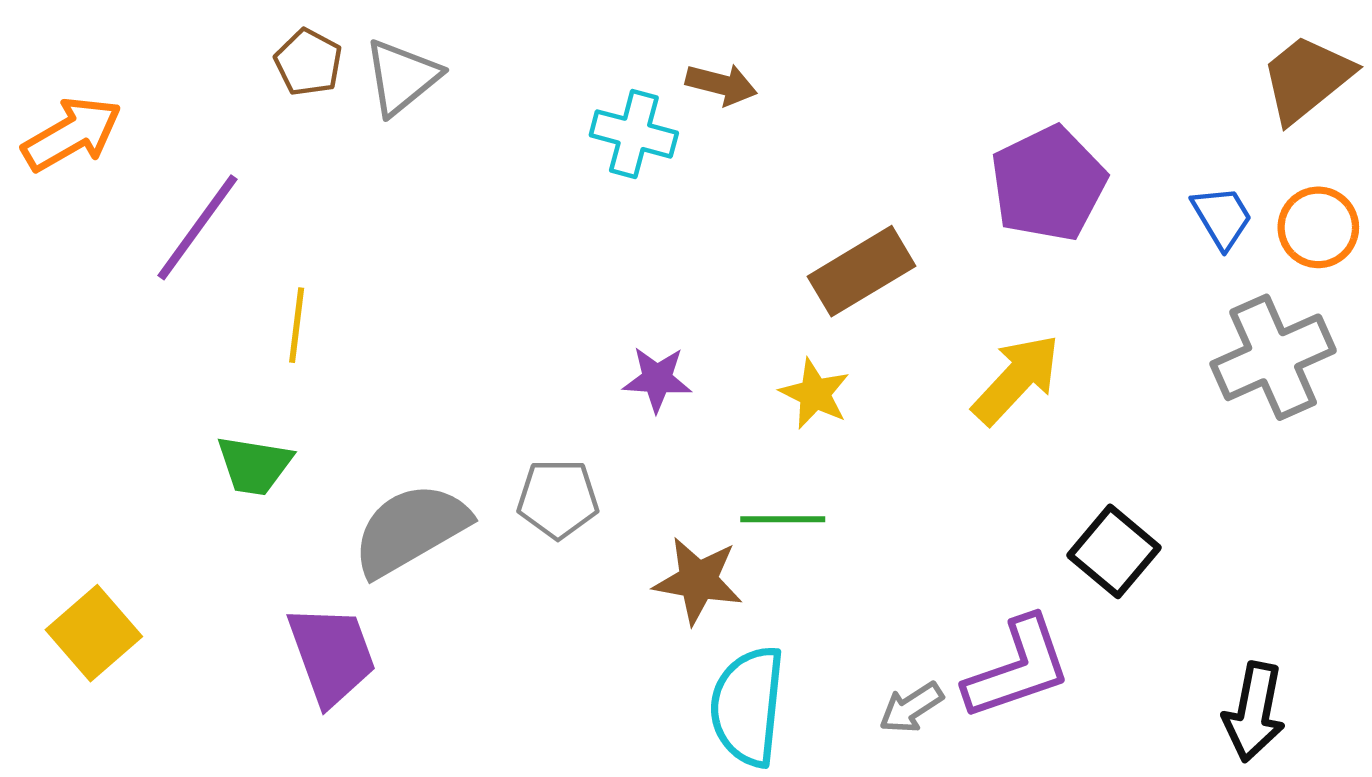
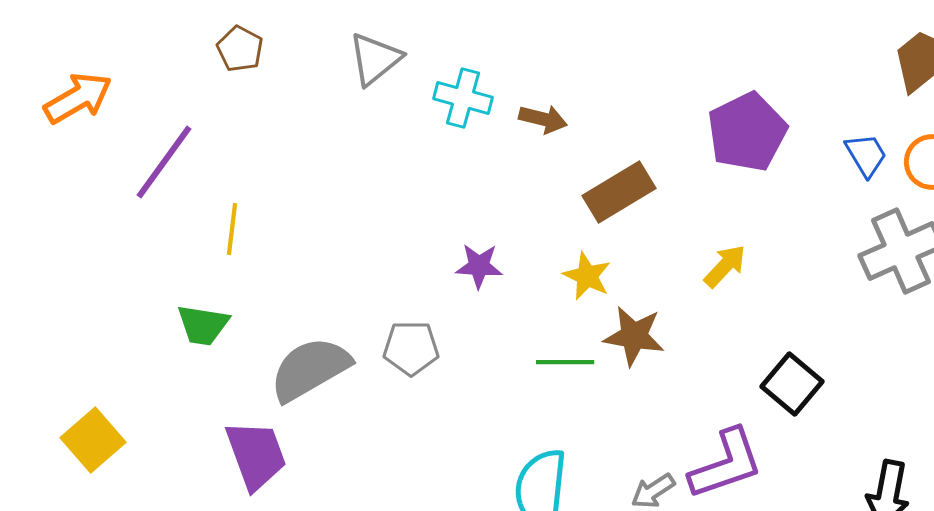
gray triangle: (402, 77) -> (375, 59), moved
brown arrow: (721, 84) -> (543, 119), moved
yellow arrow: (1016, 379) -> (725, 266), size x0.7
brown star: (698, 581) -> (634, 336), moved

